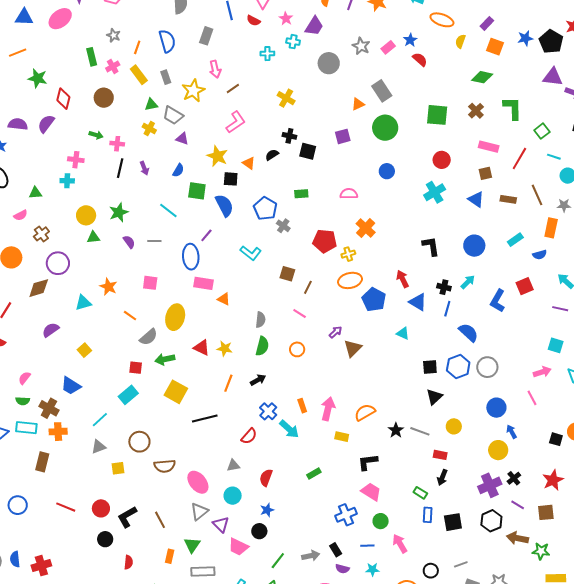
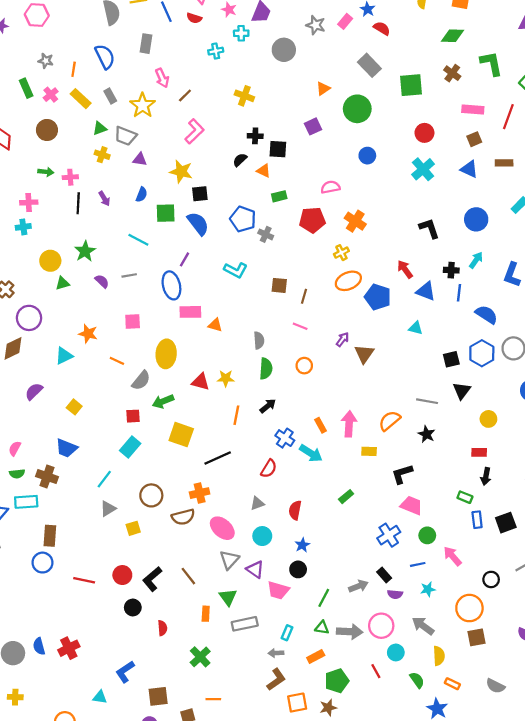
gray rectangle: (382, 91) -> (369, 65), moved
orange triangle: (249, 163) -> (264, 171), moved
red pentagon: (325, 241) -> (312, 220), moved
gray line: (420, 431) -> (427, 401), moved
orange cross: (58, 432) -> (200, 493), moved
blue circle: (18, 505) -> (42, 563), moved

